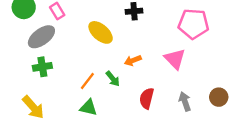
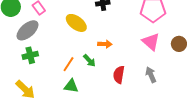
pink triangle: (175, 59) -> (151, 42), moved
orange arrow: (133, 60) -> (105, 44), turned -152
brown circle: (219, 97) -> (179, 44), moved

